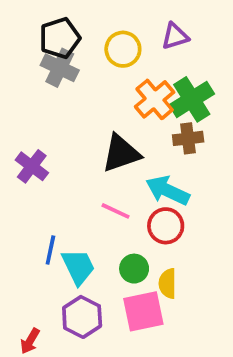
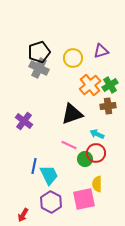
green cross: (192, 99) -> (110, 85), size x0.7
cyan arrow: (168, 190) -> (97, 134), size x0.6
green circle: (134, 269) -> (85, 159), moved

